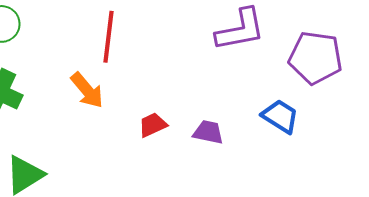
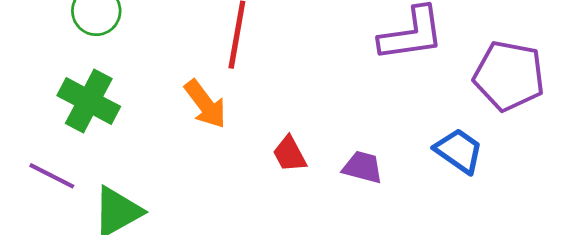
red trapezoid: (153, 125) -> (290, 154), turned -96

